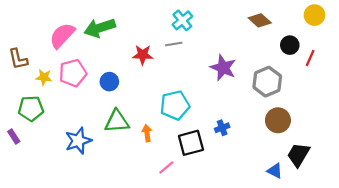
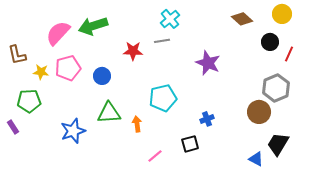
yellow circle: (314, 15) -> (282, 14), moved
gray hexagon: (267, 82) -> (276, 88), moved
black square: (191, 143) -> (190, 144), moved, size x0.7

